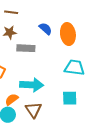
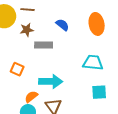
orange ellipse: (68, 34) -> (97, 24), moved
cyan square: (70, 98) -> (99, 92), moved

